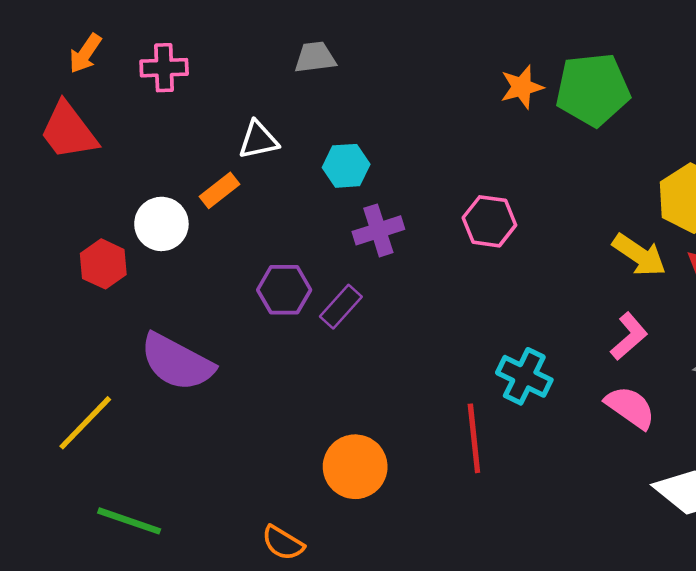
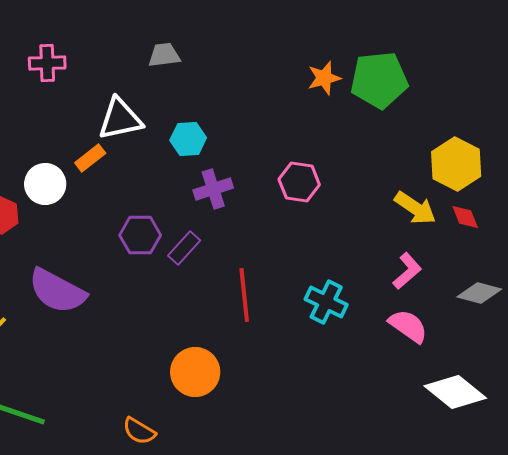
white triangle: (258, 140) -> (120, 119), size x1.4
red line: (474, 438) -> (244, 295), moved

